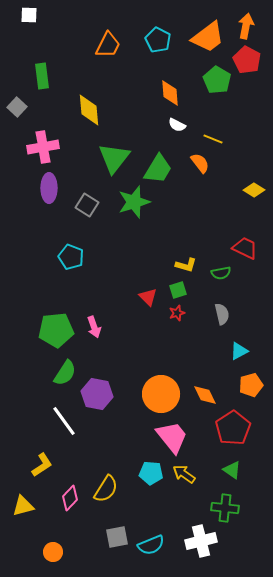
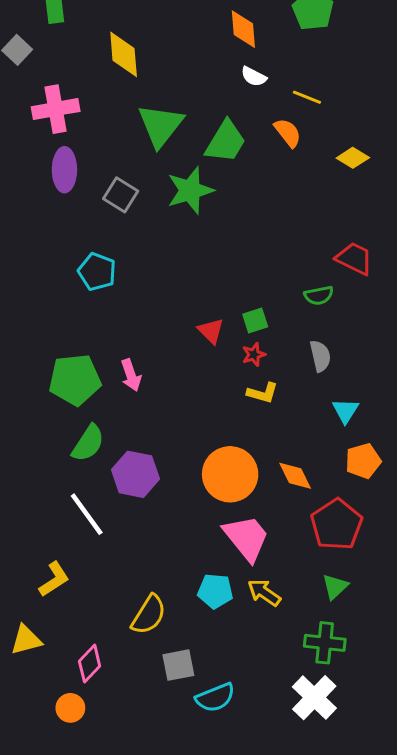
yellow diamond: (254, 190) -> (353, 158), moved
yellow L-shape: (186, 265) -> (263, 393), moved
cyan triangle: (239, 351) -> (345, 411), turned -30
green triangle: (232, 470) -> (335, 587), turned 42
pink diamond: (70, 498) -> (90, 664), moved
gray square: (117, 537) -> (178, 665), moved
white cross: (201, 541) -> (314, 698), moved, turned -32

